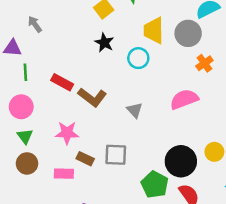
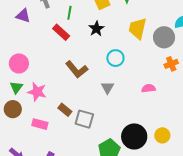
cyan circle: (138, 58) -> (115, 58), moved
green line: (25, 72) -> (69, 13), moved
red rectangle: (62, 82) -> (61, 32), moved
pink semicircle: (184, 99) -> (149, 88), size x0.6
pink star: (67, 133) -> (37, 92), moved
brown rectangle: (85, 159) -> (65, 110), moved

